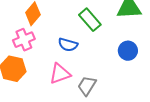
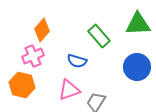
blue circle: (128, 51) -> (137, 67), size x1.4

